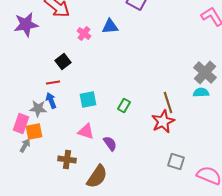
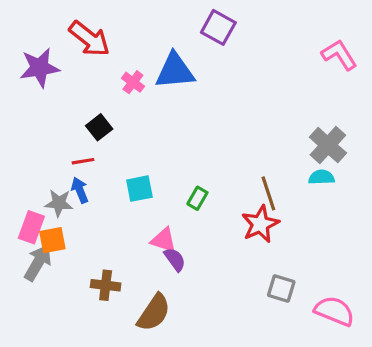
blue triangle: (110, 26) -> (175, 71), size x1.5
pink triangle: (86, 132) -> (164, 240), moved
gray arrow: (25, 146) -> (38, 263), size x1.6

